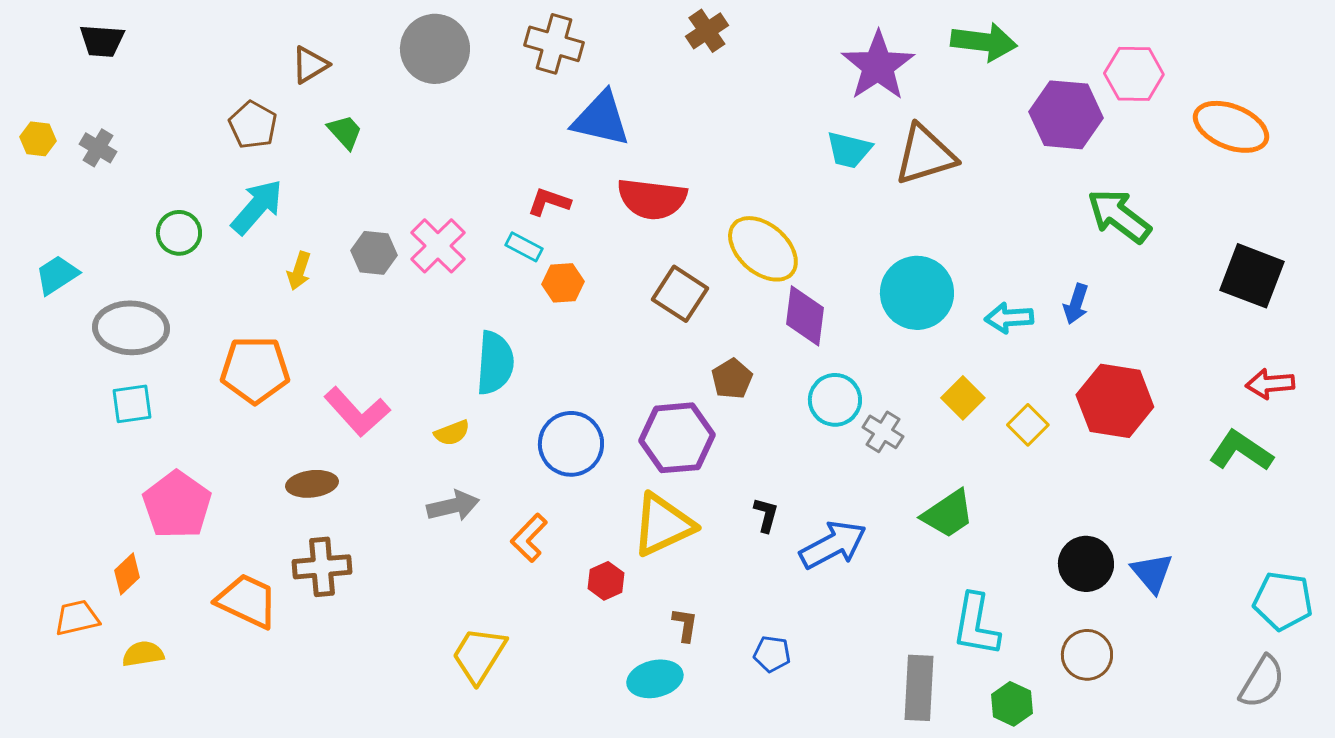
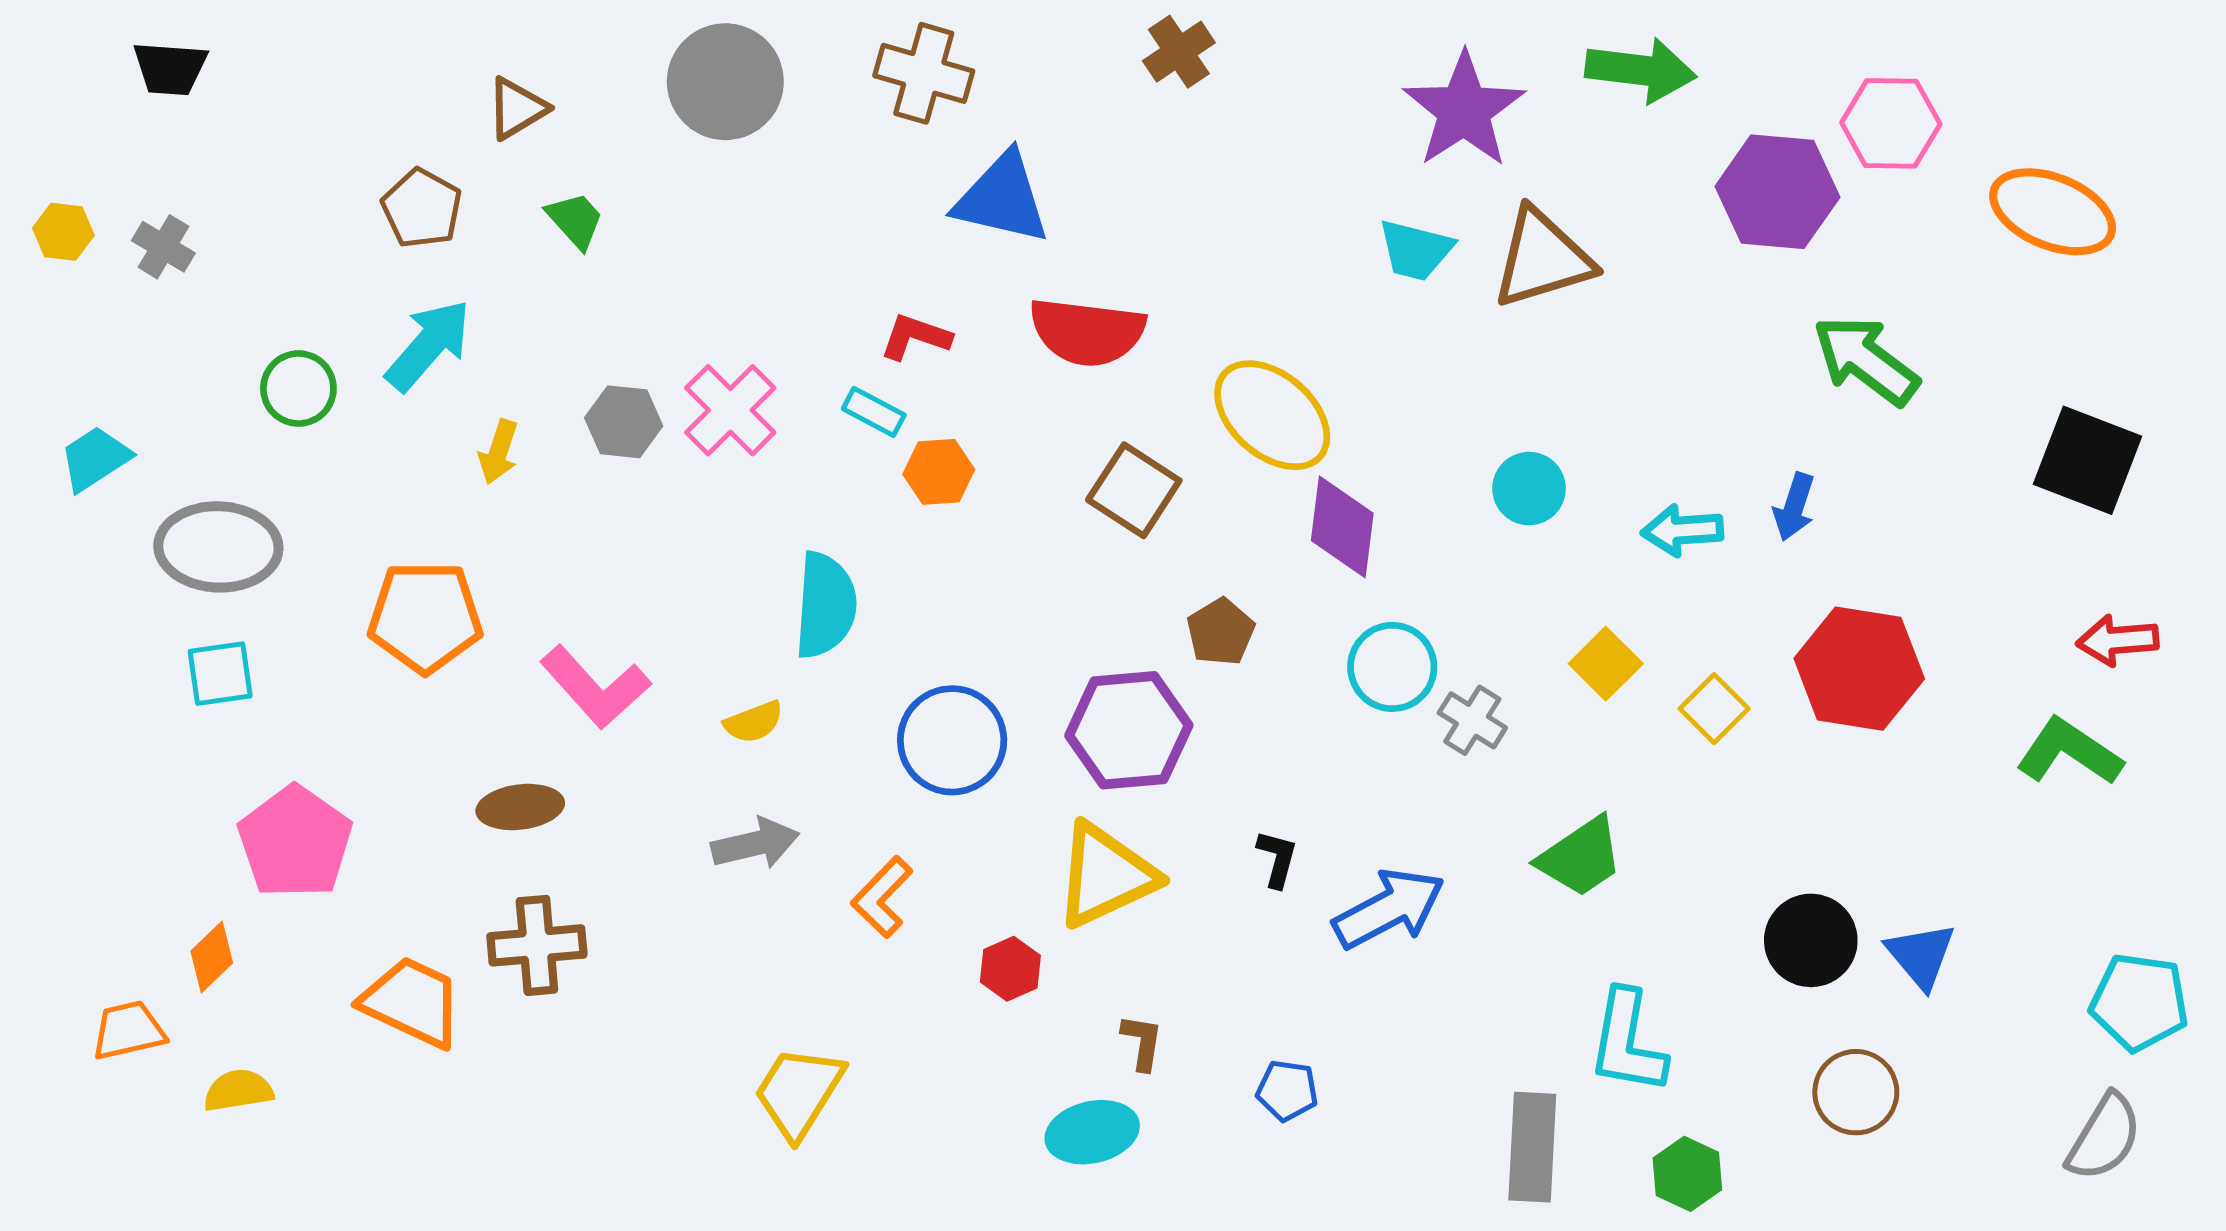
cyan circle: (917, 293) -> (1529, 489), size x0.6
brown circle: (1087, 655) -> (1856, 1092), moved

